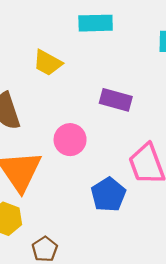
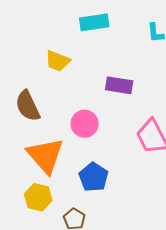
blue pentagon: (108, 195) -> (94, 177), moved

